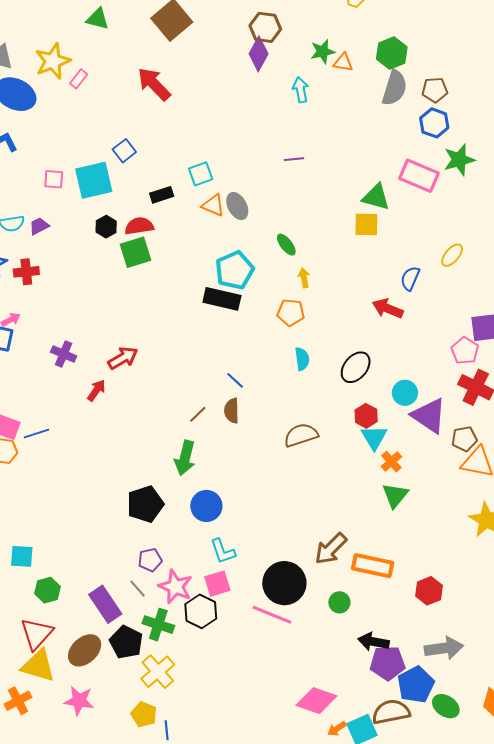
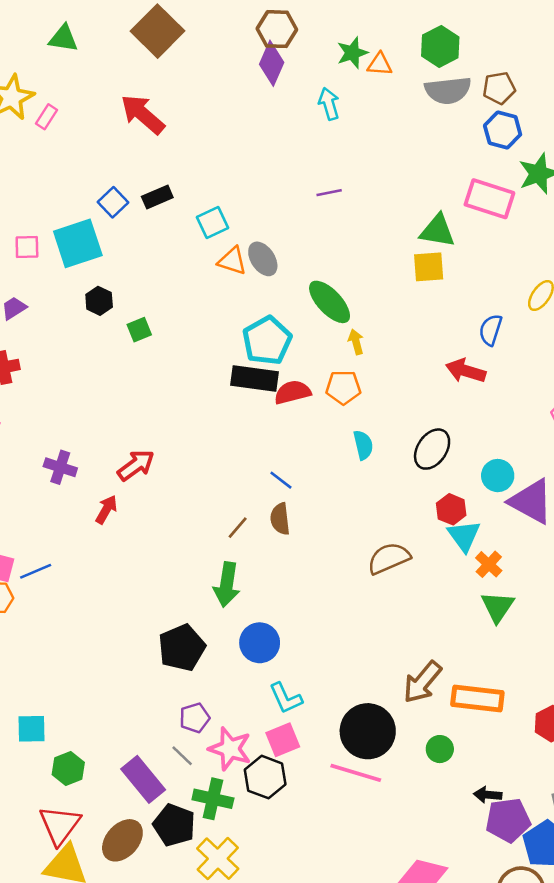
gray semicircle: (395, 88) -> (448, 90), turned 72
black rectangle: (162, 195) -> (157, 197), moved
red semicircle: (139, 226) -> (293, 392), moved
green ellipse: (286, 245) -> (330, 302), size x1.6
green square: (135, 252) -> (139, 330), size x0.6
brown semicircle: (301, 435) -> (389, 558), moved
black arrow: (373, 642) -> (488, 795), size x0.7

